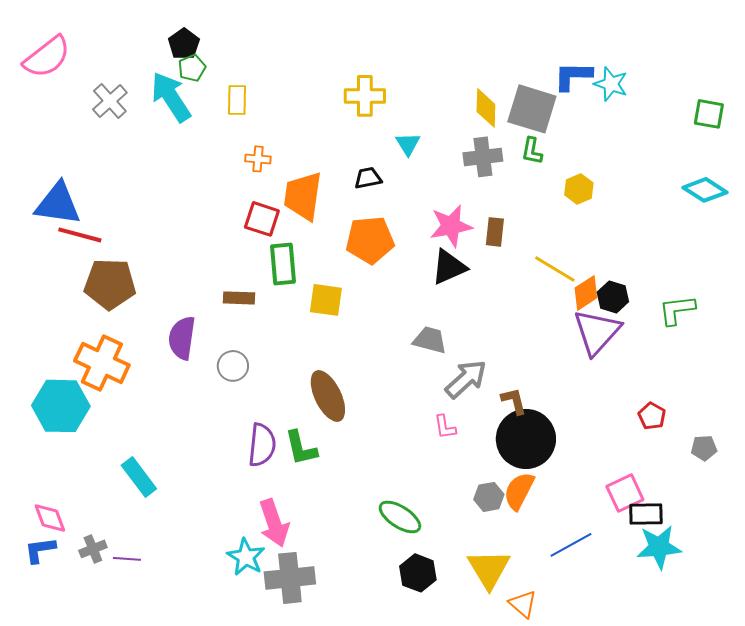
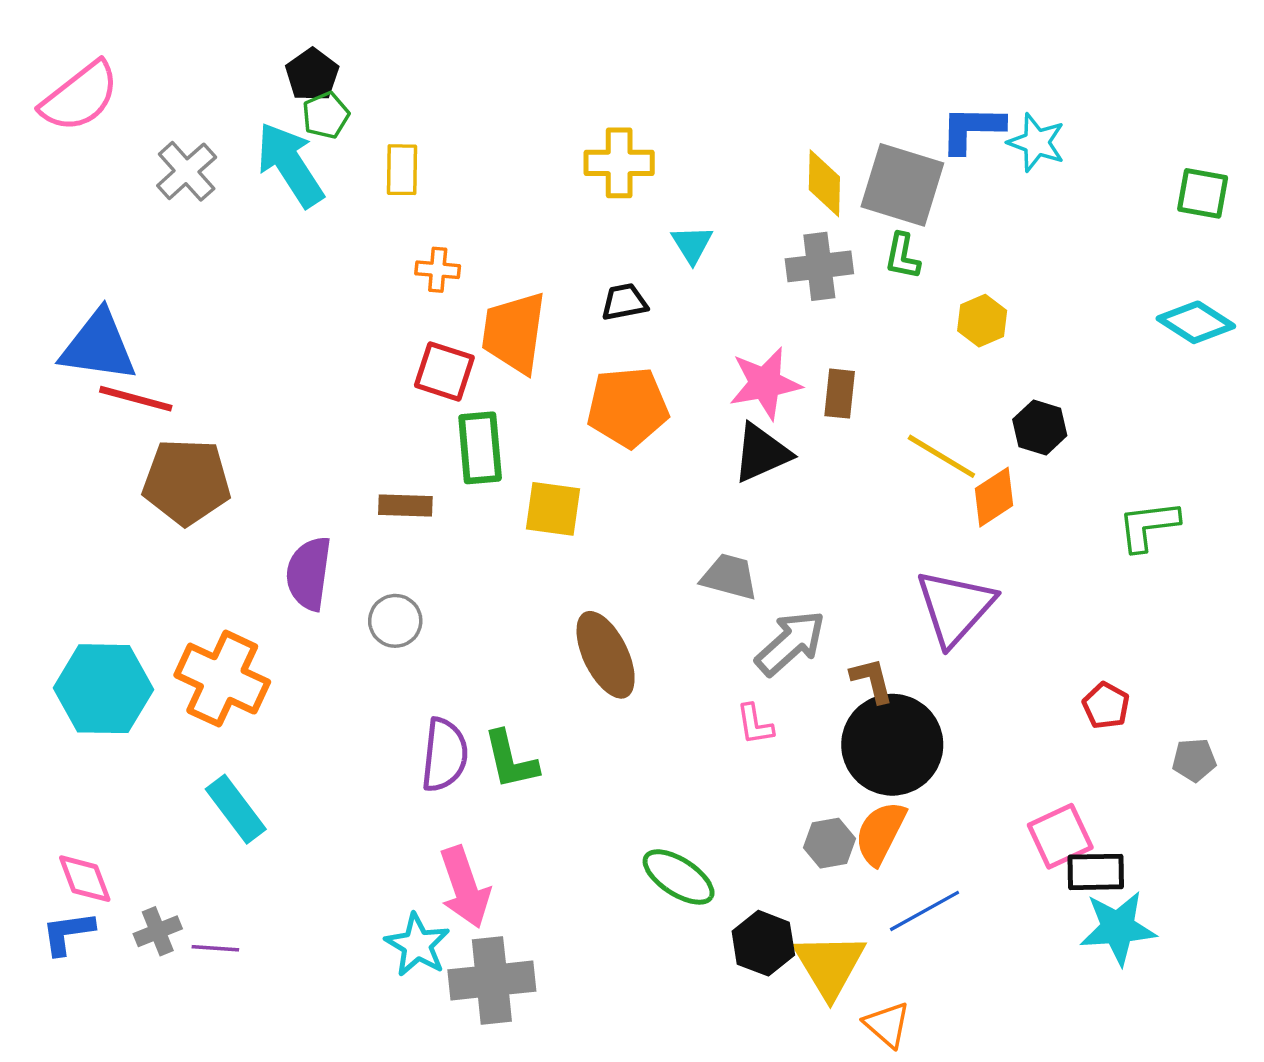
black hexagon: (613, 297) -> (1040, 427), moved
purple triangle: (597, 332) -> (955, 607), moved
orange cross: (102, 363) -> (222, 679), moved
brown ellipse: (328, 396) -> (606, 655), moved
blue line: (571, 545) -> (924, 911), moved
black hexagon: (418, 573) -> (763, 943), moved

